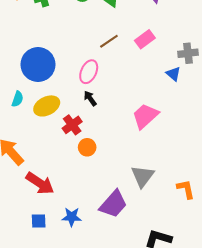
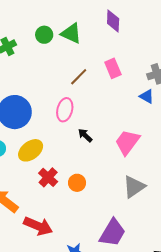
pink rectangle: (145, 39) -> (113, 68), turned -66
black arrow: (90, 98) -> (85, 135), moved
red cross: (72, 125) -> (48, 177), moved
gray triangle: (143, 176) -> (134, 187), moved, turned 30

